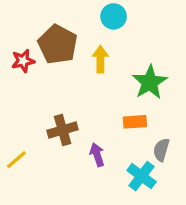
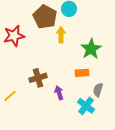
brown pentagon: (58, 44) -> (45, 17), moved
red star: (23, 61) -> (14, 36), size x1.5

